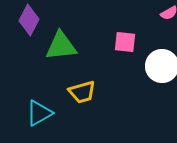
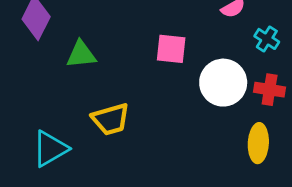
green triangle: (61, 46) -> (81, 54), size x0.7

